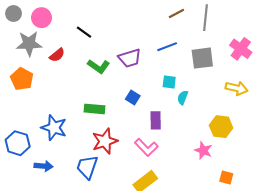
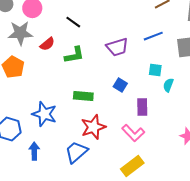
green L-shape: (99, 66) -> (74, 55), moved, turned -45
blue arrow: (44, 166) -> (34, 151), turned -96
blue trapezoid: (87, 167) -> (76, 152), turned 30

